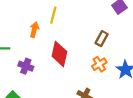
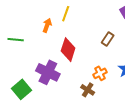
orange cross: (99, 64) -> (100, 73), moved
purple cross: (26, 66) -> (48, 72), moved, size x1.6

